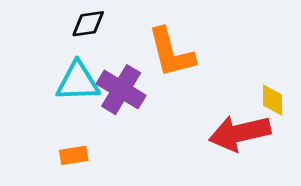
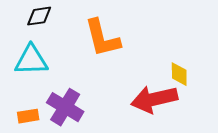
purple cross: (121, 90) -> (65, 107), moved

